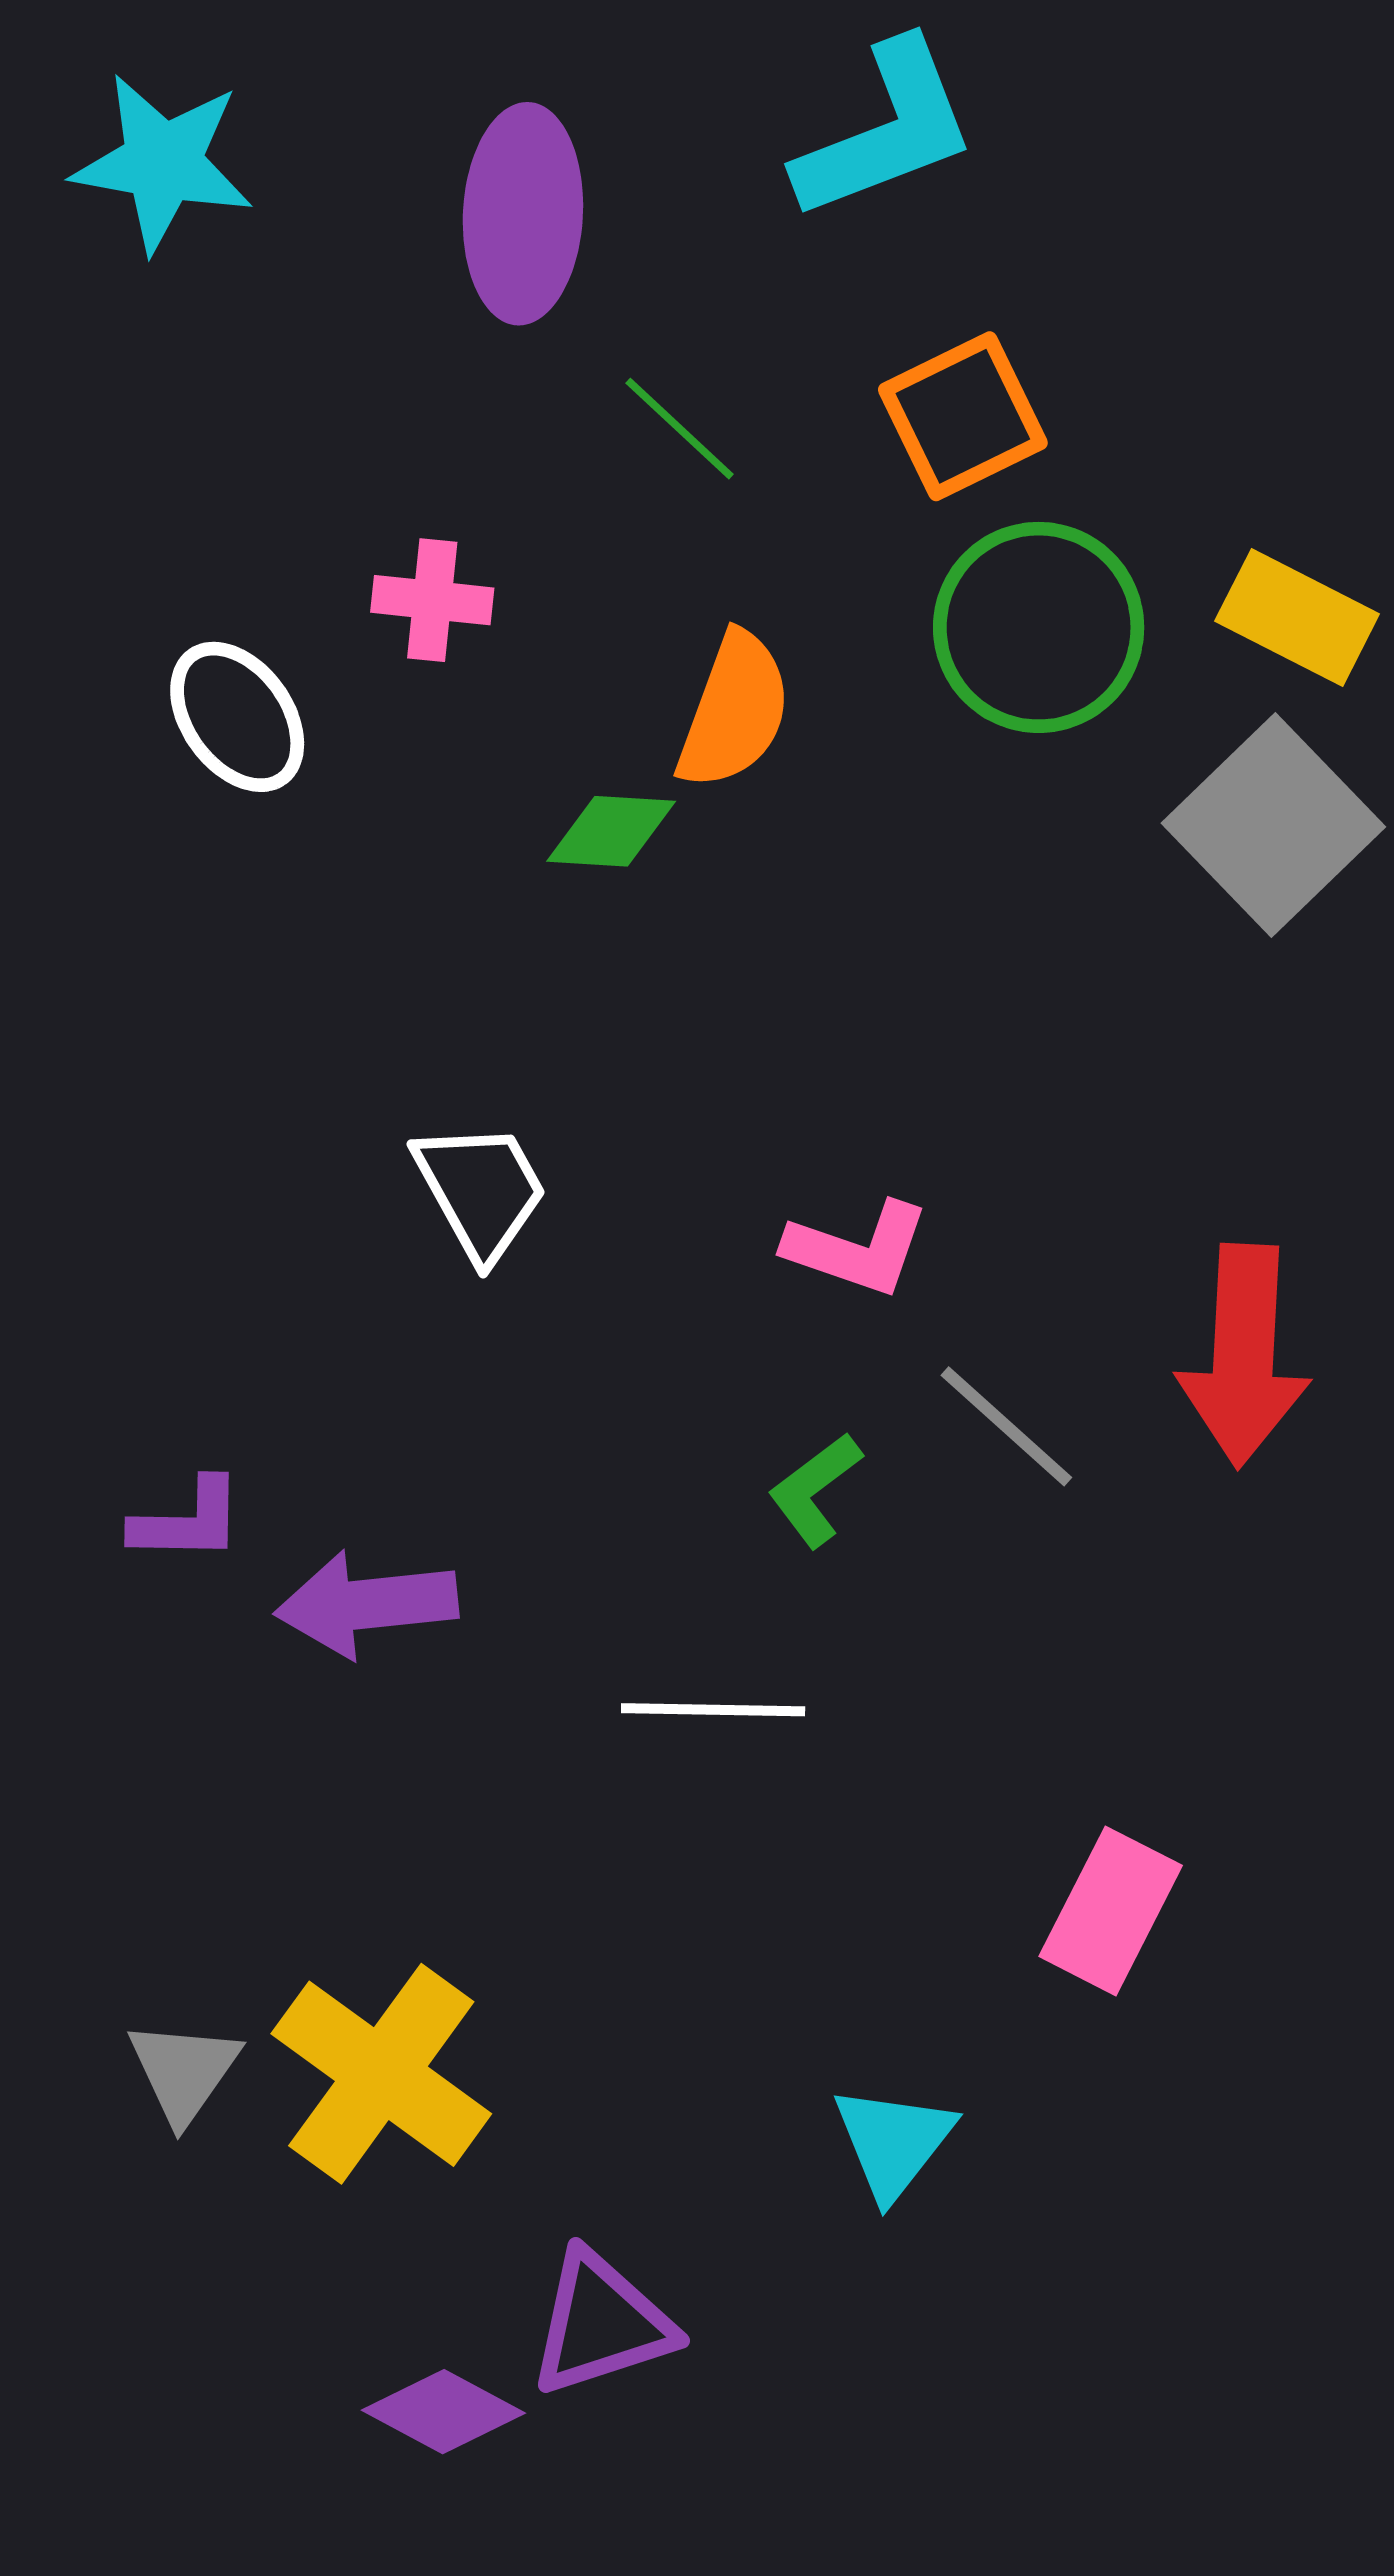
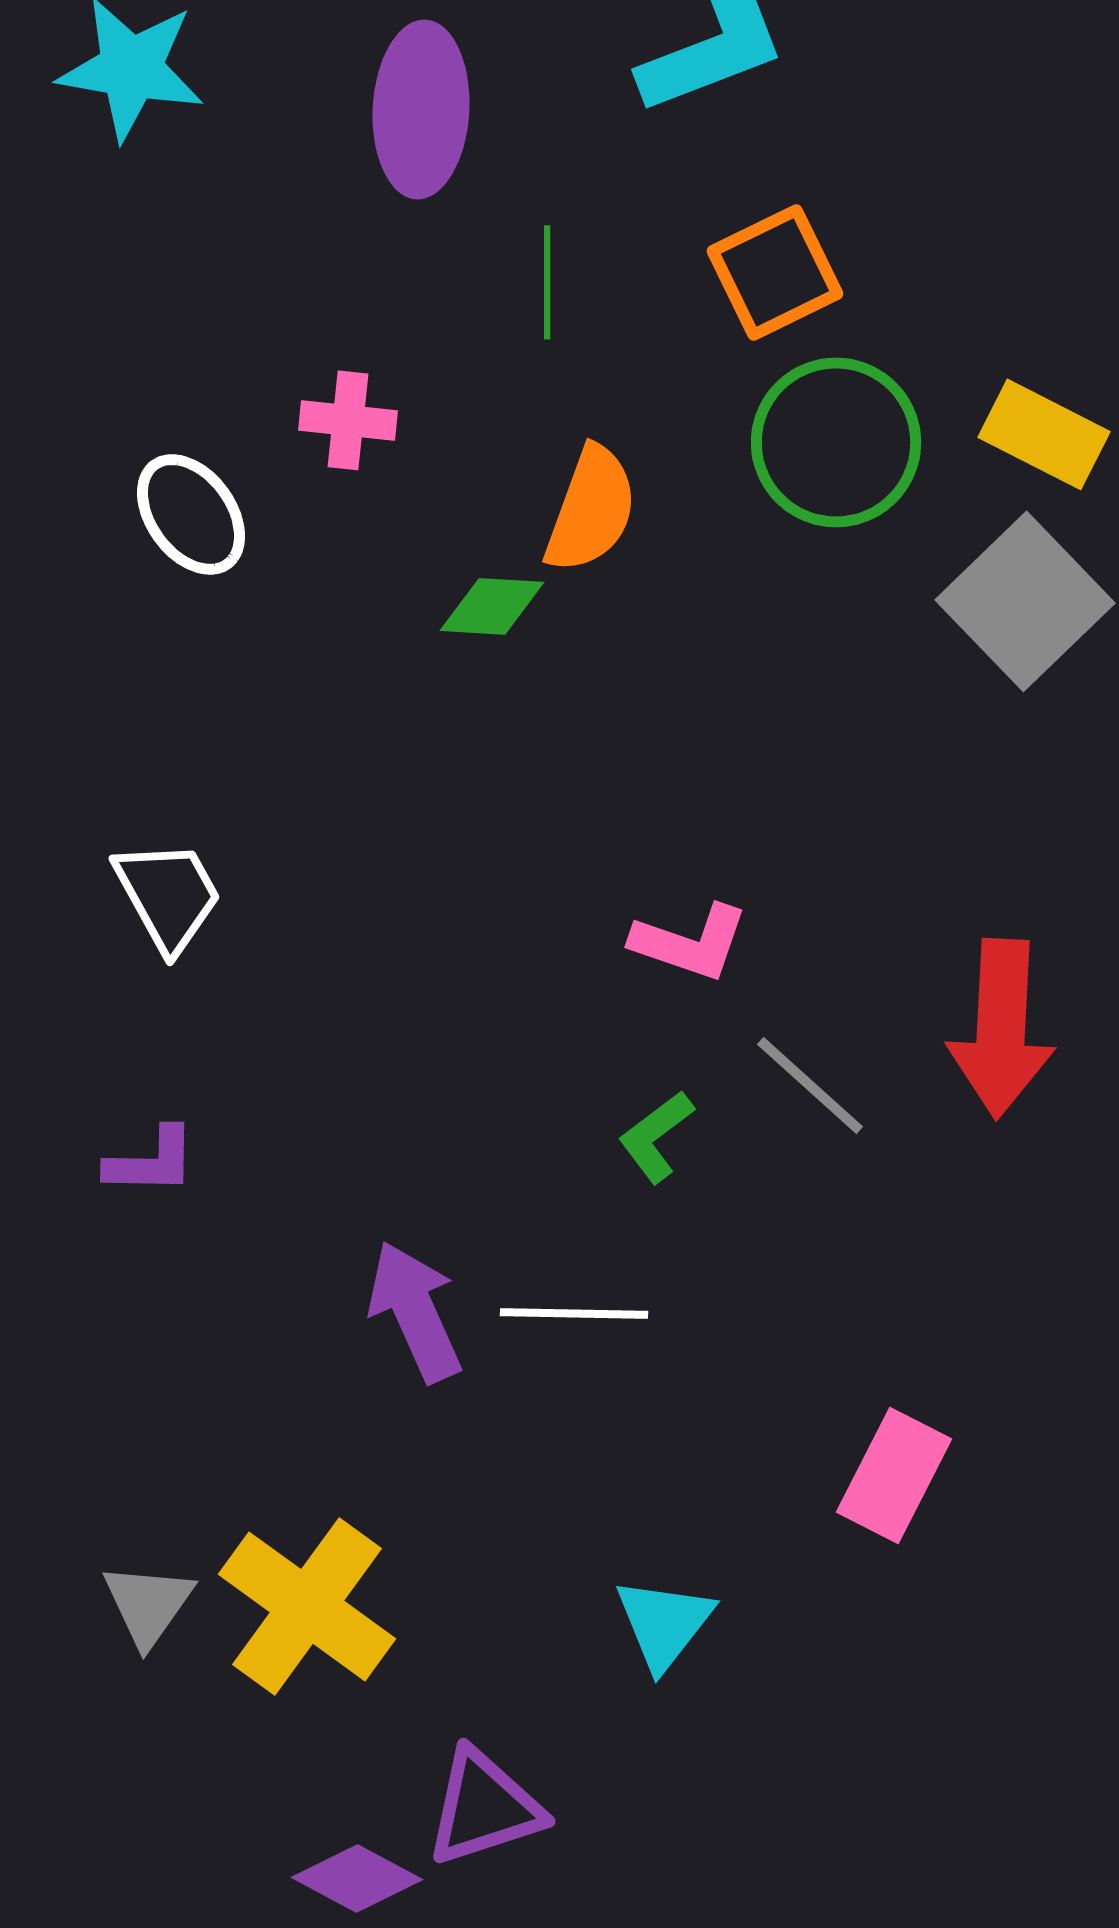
green line: (680, 429) -> (547, 282), turned 47
white trapezoid: (481, 1190) -> (168, 895), moved
purple arrow: (366, 1604) -> (415, 1311), moved, turned 72
cyan triangle: (893, 2142) -> (664, 1623), moved

